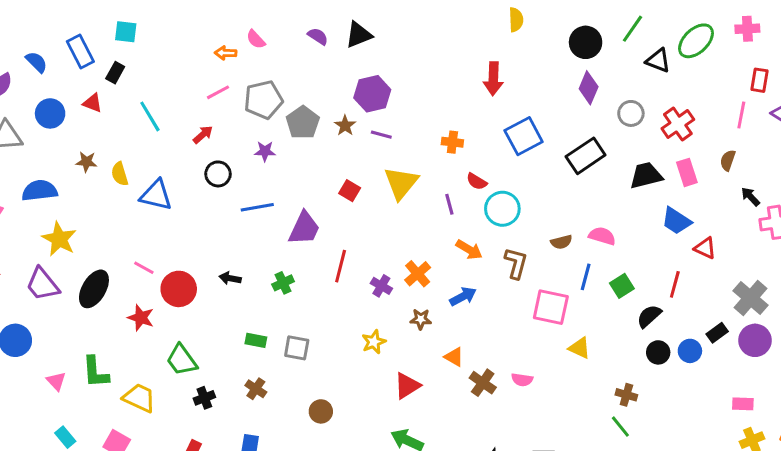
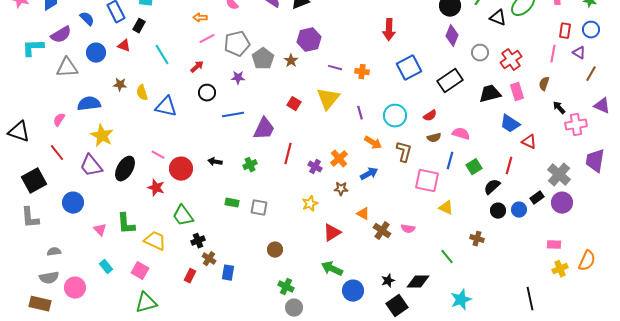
orange arrow: (226, 53) -> (200, 18), moved
purple line: (381, 135) -> (335, 68), moved
red semicircle: (477, 182) -> (430, 116), moved, turned -64
brown cross: (256, 389) -> (209, 259), moved
green line: (620, 427) -> (447, 257), moved

